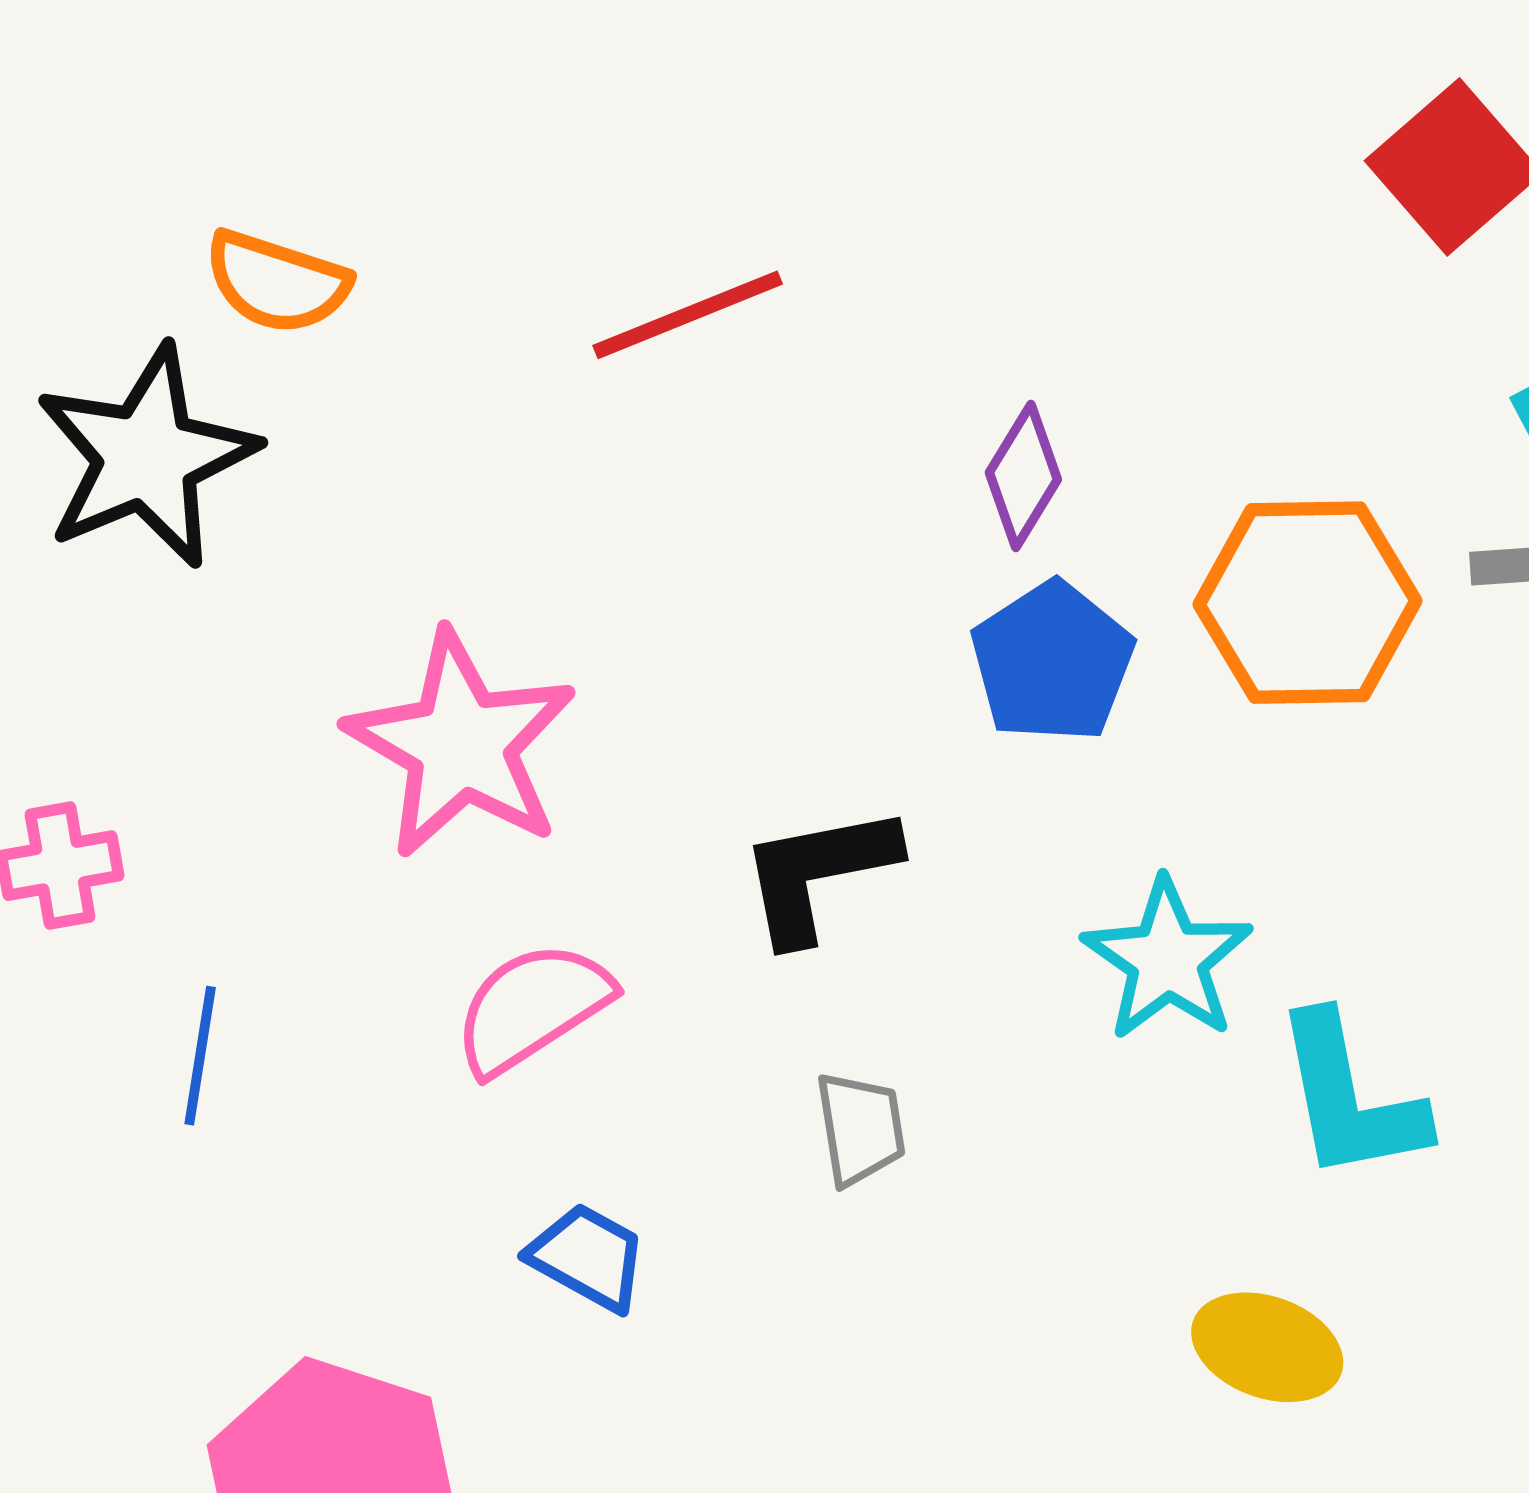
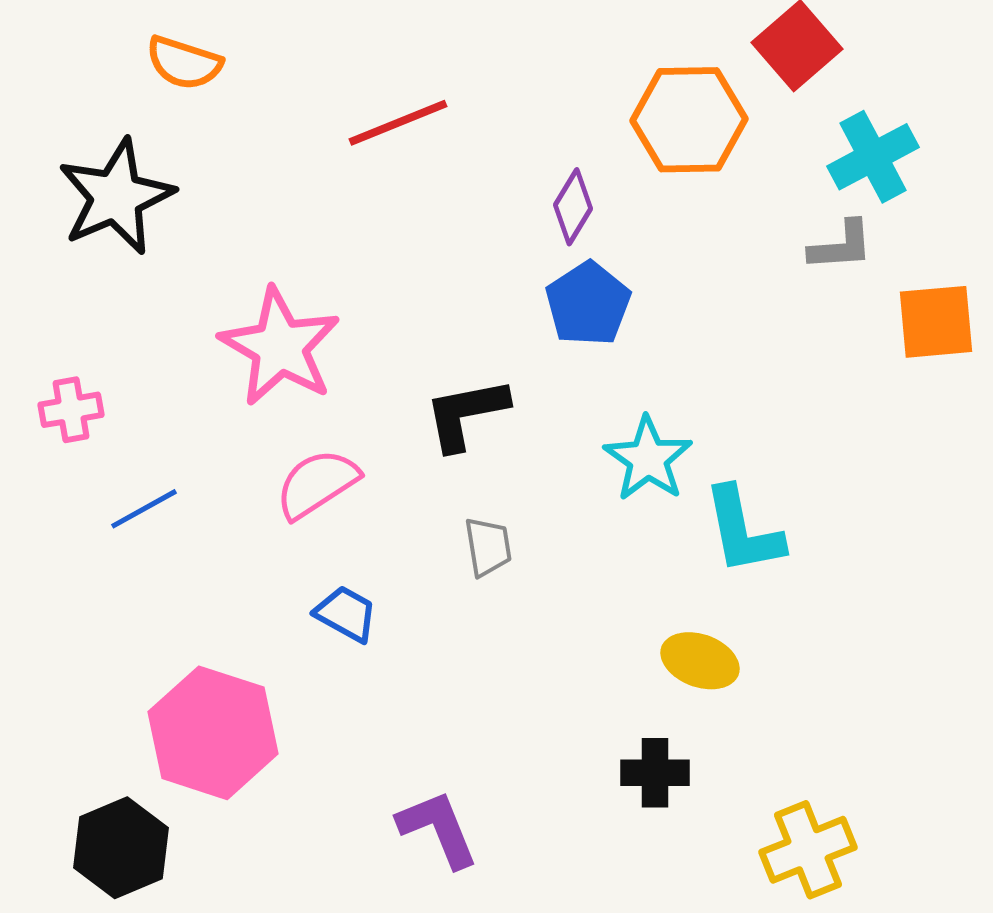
orange semicircle: (277, 282) -> (184, 63), moved
orange hexagon: (1307, 603) -> (689, 120), moved
blue line: (200, 1056) -> (144, 509), turned 52

